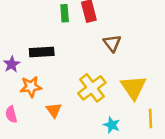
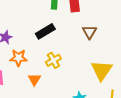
black rectangle: (42, 52) -> (45, 31), moved, turned -36
yellow cross: (92, 88) -> (53, 60), moved, size x0.7

